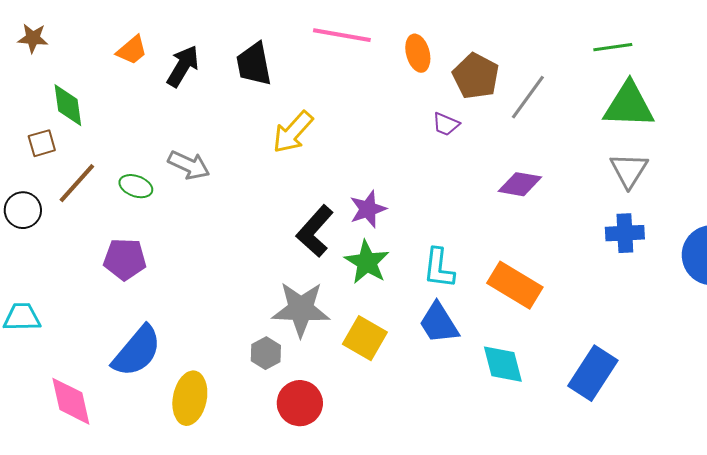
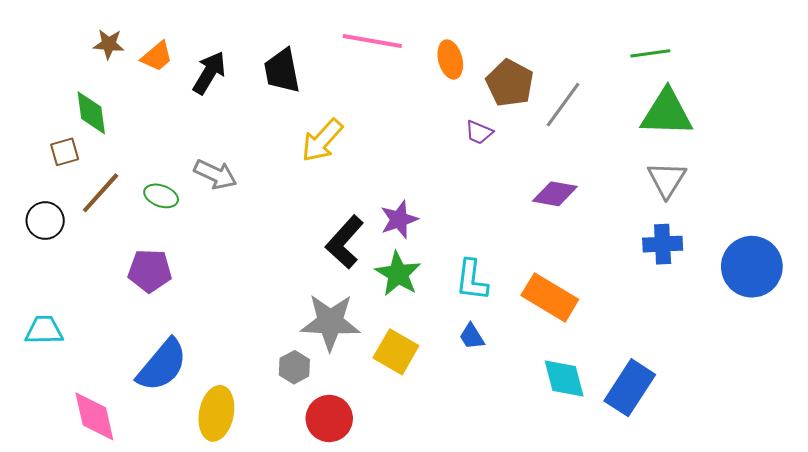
brown star: (33, 38) -> (109, 44), moved
blue trapezoid: (439, 323) -> (472, 336), size x0.6
cyan diamond: (503, 364) -> (564, 378), moved

